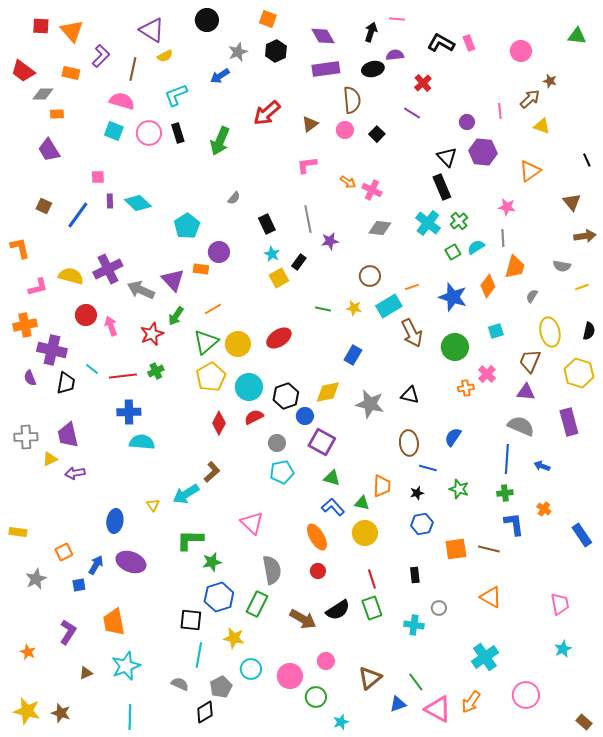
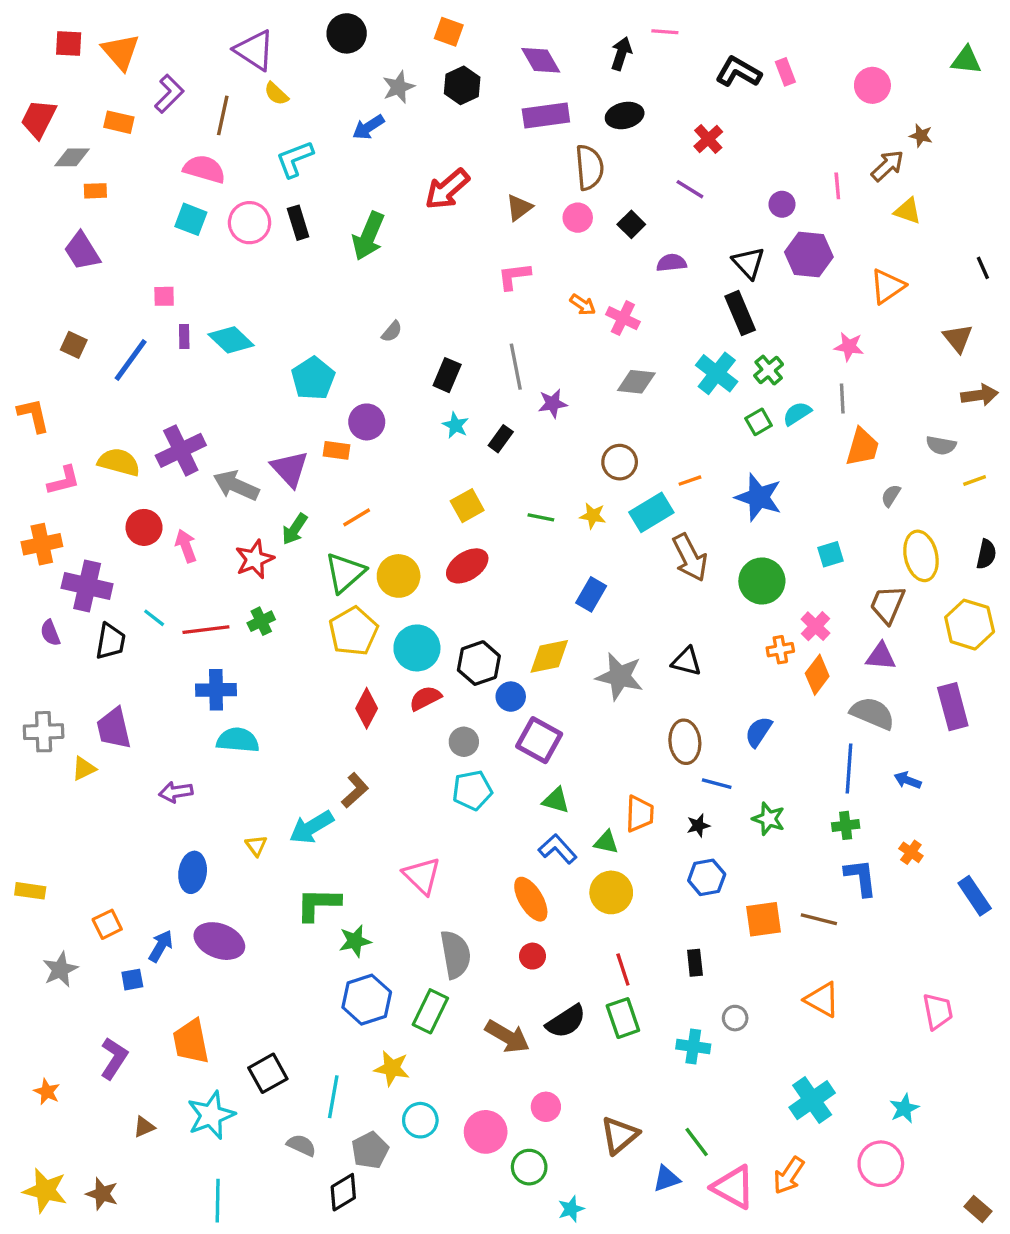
purple semicircle: (395, 55) -> (671, 263), moved
yellow semicircle: (165, 56) -> (276, 94), turned 70
red trapezoid: (23, 71) -> (39, 119), turned 80
black rectangle: (267, 224) -> (447, 375), turned 48
yellow square: (279, 278) -> (467, 506), moved
orange diamond: (488, 286) -> (817, 675), moved
purple arrow: (75, 473) -> (176, 792), moved
black square: (191, 620) -> (268, 1073), moved, turned -35
cyan star: (563, 649) -> (904, 1108), moved

